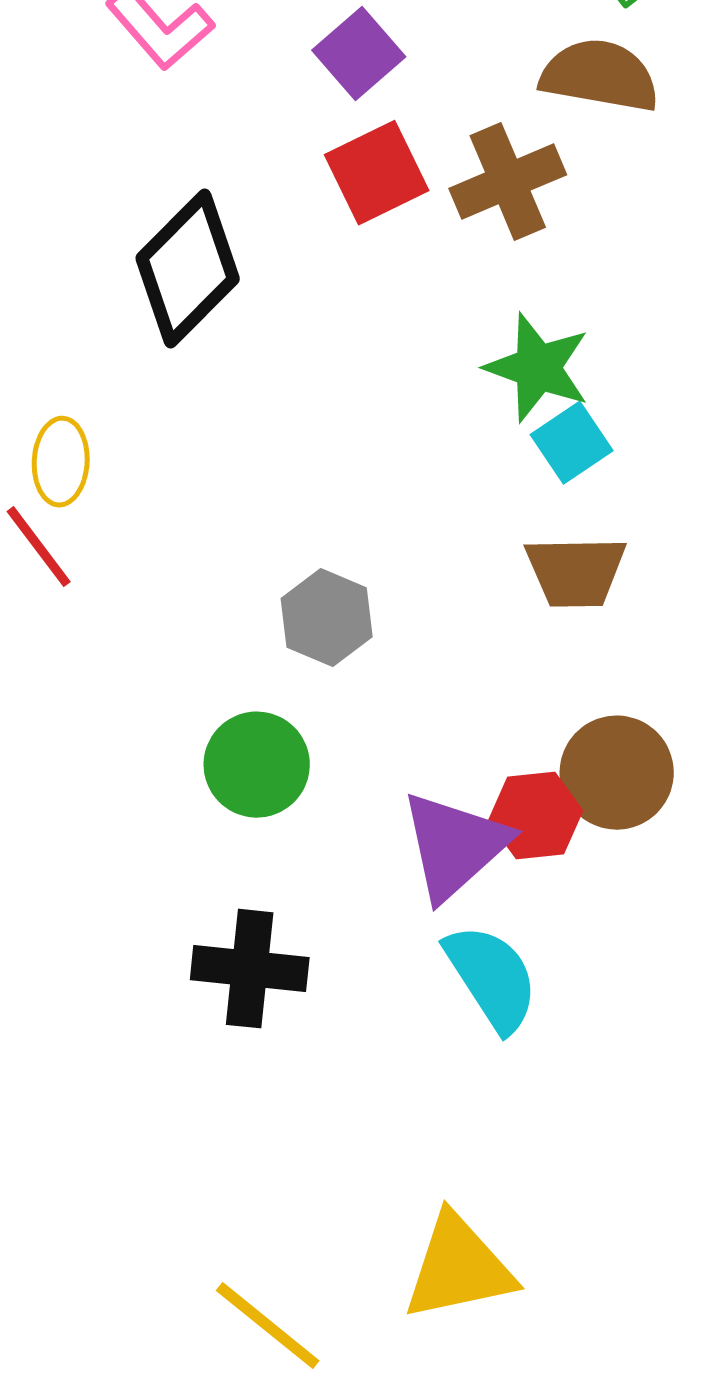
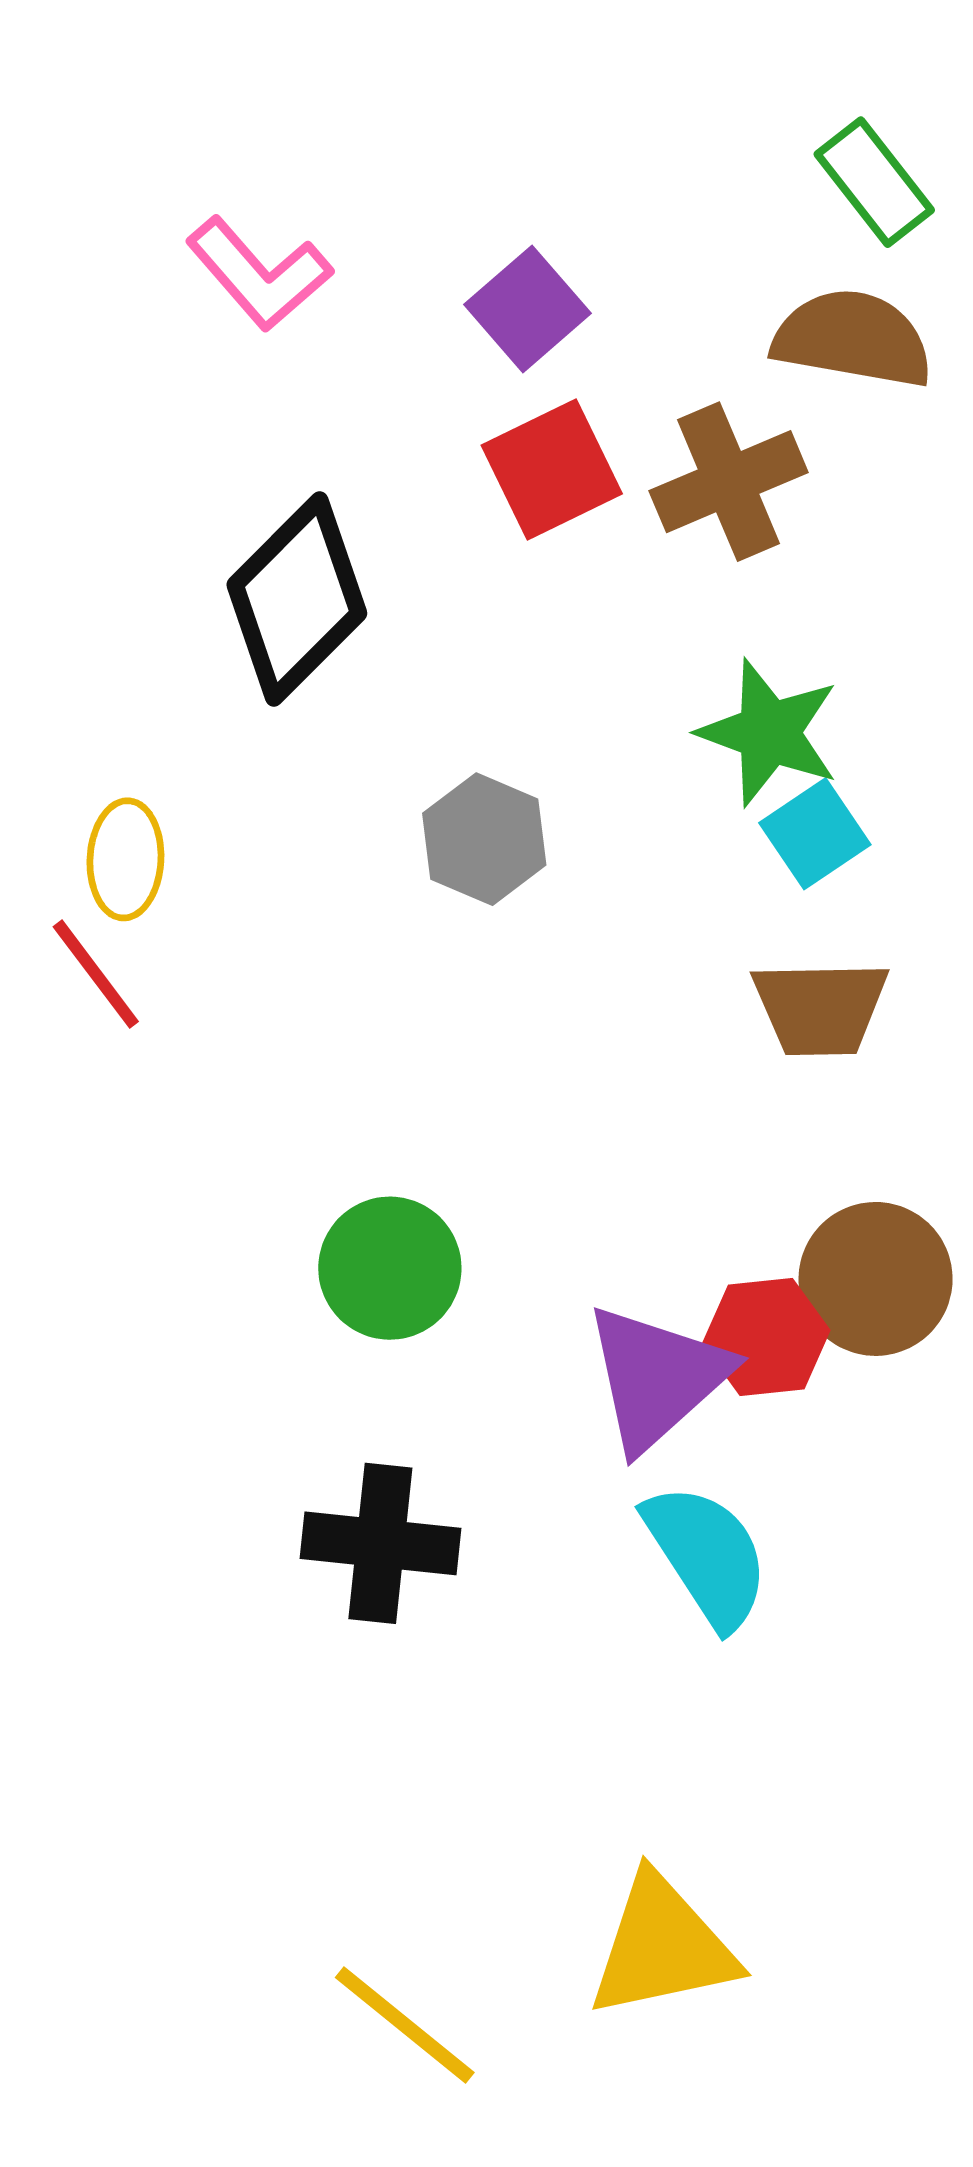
gray hexagon: (327, 618) -> (484, 839), moved

